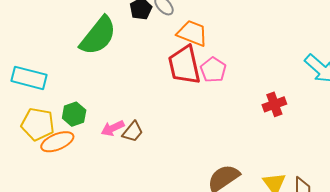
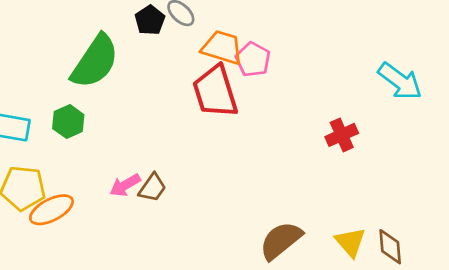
pink pentagon: (213, 70) -> (253, 59), moved
green hexagon: (74, 114) -> (68, 122), moved

